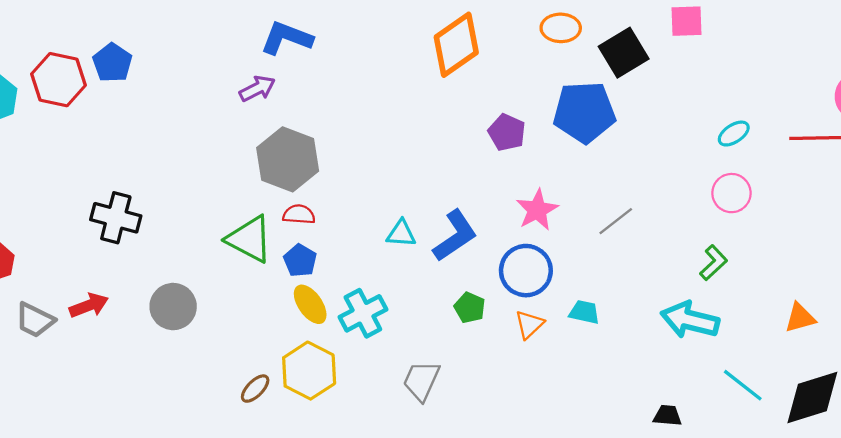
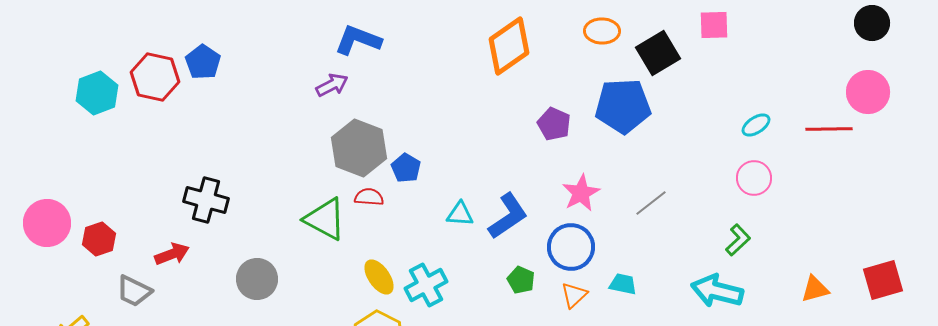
blue pentagon: (300, 260) -> (406, 168), moved
red arrow: (89, 305) -> (172, 254), moved

